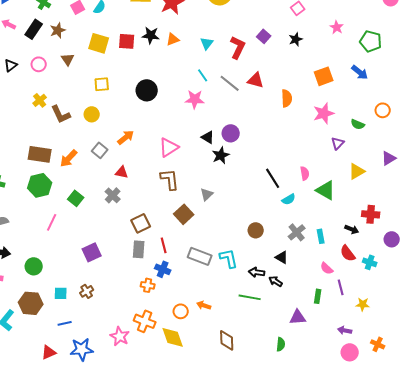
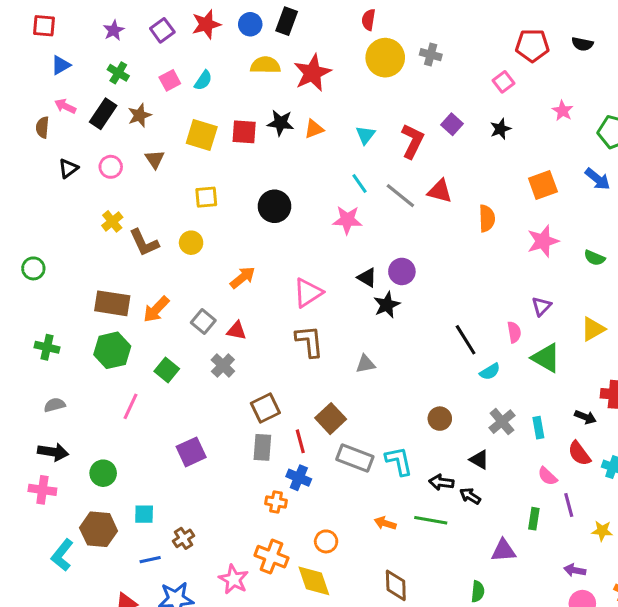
purple triangle: (338, 143) -> (541, 306), moved
gray square: (100, 150) -> (203, 322), moved
gray triangle: (207, 194) -> (365, 364), turned 32
brown square: (184, 214) -> (331, 419), moved
brown cross: (87, 291) -> (184, 538), moved
orange arrow: (204, 305) -> (385, 523), moved

